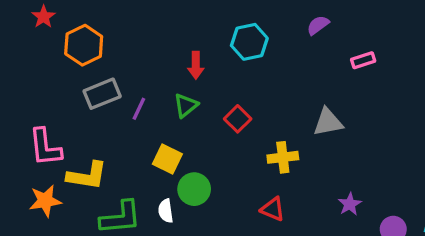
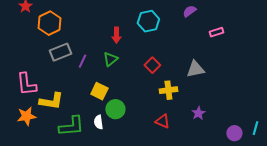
red square: (238, 119) -> (152, 65), moved
purple star: (350, 204) -> (198, 113), moved

